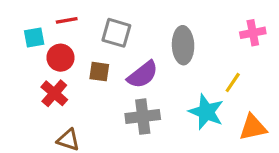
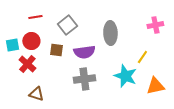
gray square: (116, 33) -> (67, 25), turned 36
cyan square: (34, 37) -> (12, 45), moved
purple semicircle: (143, 75) -> (84, 52), turned 30

